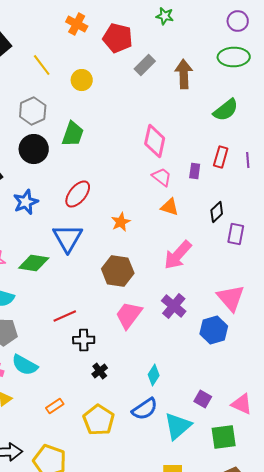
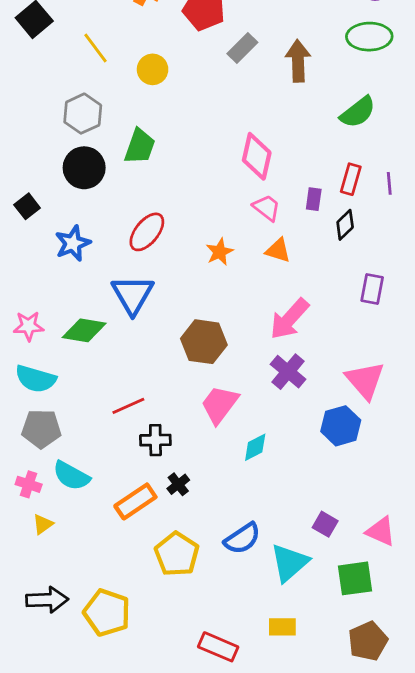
black diamond: (217, 212) -> (345, 225), moved
orange star: (121, 222) -> (220, 252), moved
purple cross: (174, 306) -> (288, 372), moved
cyan diamond: (154, 375) -> (255, 447), moved, turned 30
orange rectangle: (55, 406) -> (135, 501), moved, size x1.6

